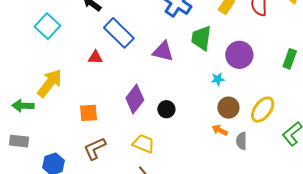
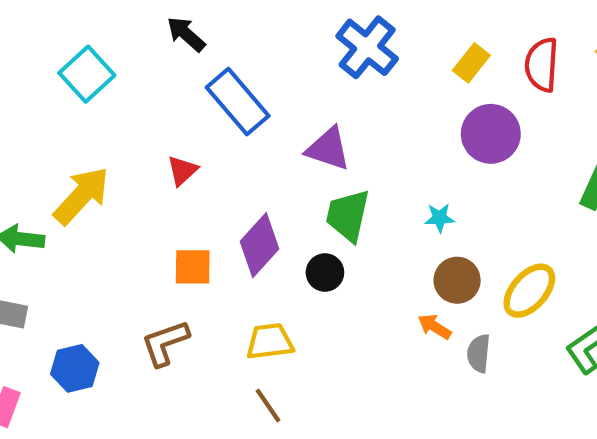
green trapezoid: (201, 38) -> (348, 215), moved
purple circle: (239, 55) -> (491, 134), moved
red triangle: (95, 57) -> (182, 171), moved, turned -49
orange square: (89, 113) -> (193, 267), moved
yellow trapezoid: (143, 144) -> (270, 341), turned -35

